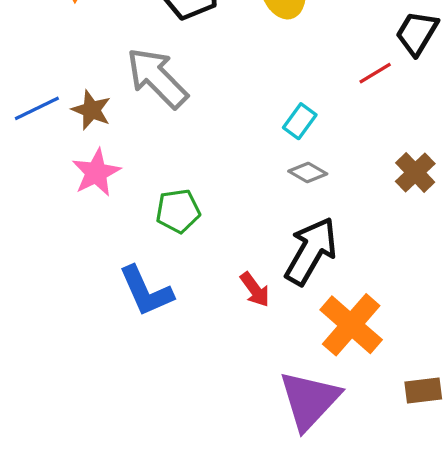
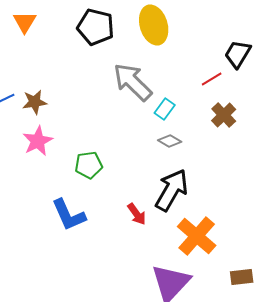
gray arrow: (157, 78) -> (133, 82), moved
brown star: (91, 110) -> (35, 102), turned -30
brown cross: (415, 172) -> (224, 115), moved

